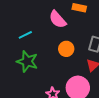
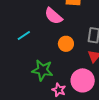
green star: (27, 61) -> (42, 70), moved

